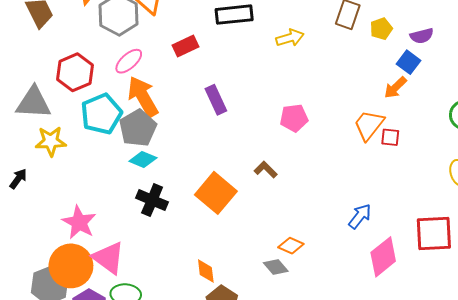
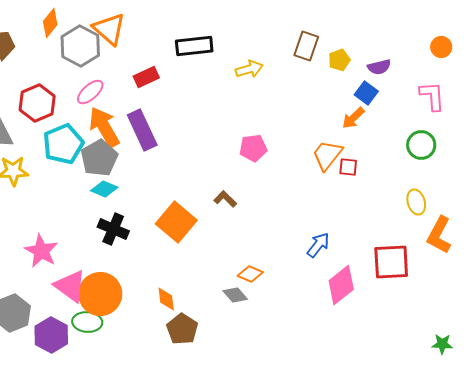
purple rectangle: (216, 100) -> (142, 130), moved, size x1.4
orange circle: (71, 266) -> (100, 294), moved

